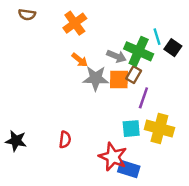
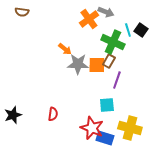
orange cross: (75, 23) -> (89, 19), moved
black square: (173, 48) -> (141, 30), moved
gray arrow: (116, 56) -> (106, 12), moved
yellow cross: (159, 129) -> (130, 128), moved
black star: (16, 141) -> (13, 115), turned -30

